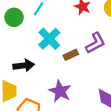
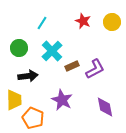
green circle: (14, 17) -> (19, 48), moved
purple L-shape: (95, 43) -> (95, 69), moved

